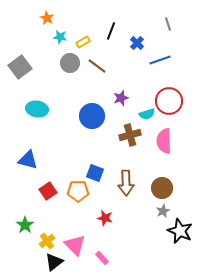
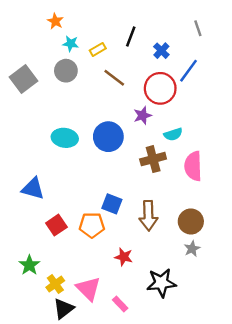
blue line: (160, 60) -> (188, 71), turned -35
gray circle: (70, 63) -> (66, 71), moved
red circle: (169, 101) -> (160, 88), moved
cyan ellipse: (37, 109) -> (65, 138), moved
black star: (180, 231) -> (161, 283), moved, turned -30

